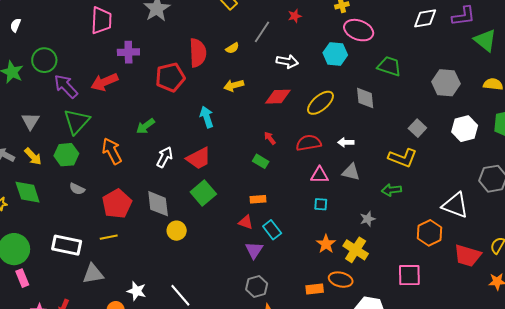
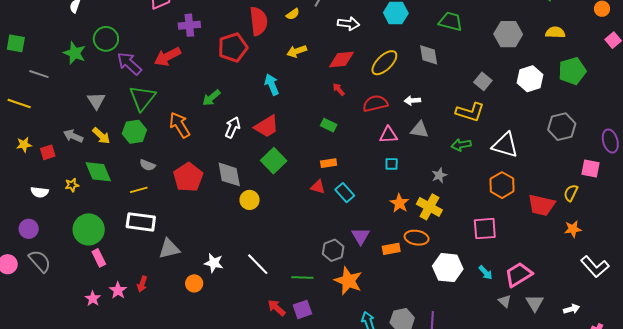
red arrow: (270, 138) -> (339, 89), moved
white triangle: (455, 205) -> (505, 145), moved
yellow line: (109, 237) -> (139, 190), moved
purple triangle: (254, 250) -> (361, 236), moved

